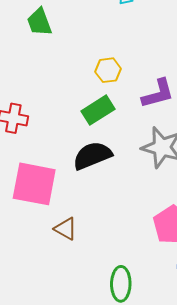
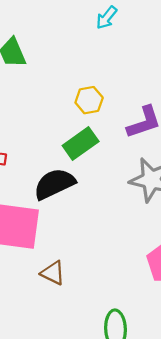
black semicircle: (92, 156) -> (54, 184), moved

